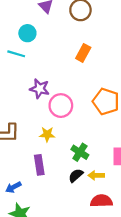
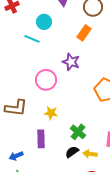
orange rectangle: (83, 53) -> (84, 33), moved
purple star: (40, 89) -> (71, 62), moved
pink circle: (61, 106) -> (46, 80), moved

